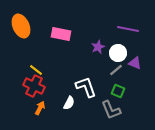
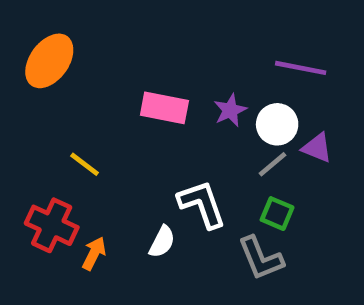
orange ellipse: (21, 26) -> (49, 61), turned 60
pink rectangle: (61, 34) -> (164, 108), moved
red cross: (34, 86) -> (52, 225), moved

